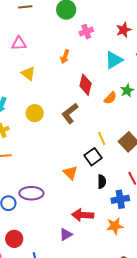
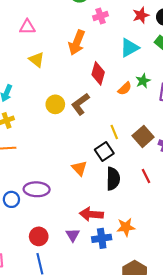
orange arrow: (65, 57) -> (77, 43), size x1.6
yellow circle: (35, 113) -> (55, 104), moved
black semicircle: (102, 182) -> (113, 179), size x1.5
blue cross: (120, 199) -> (102, 238), moved
purple triangle: (66, 235) -> (73, 235), turned -32
red circle: (14, 239) -> (39, 236), moved

